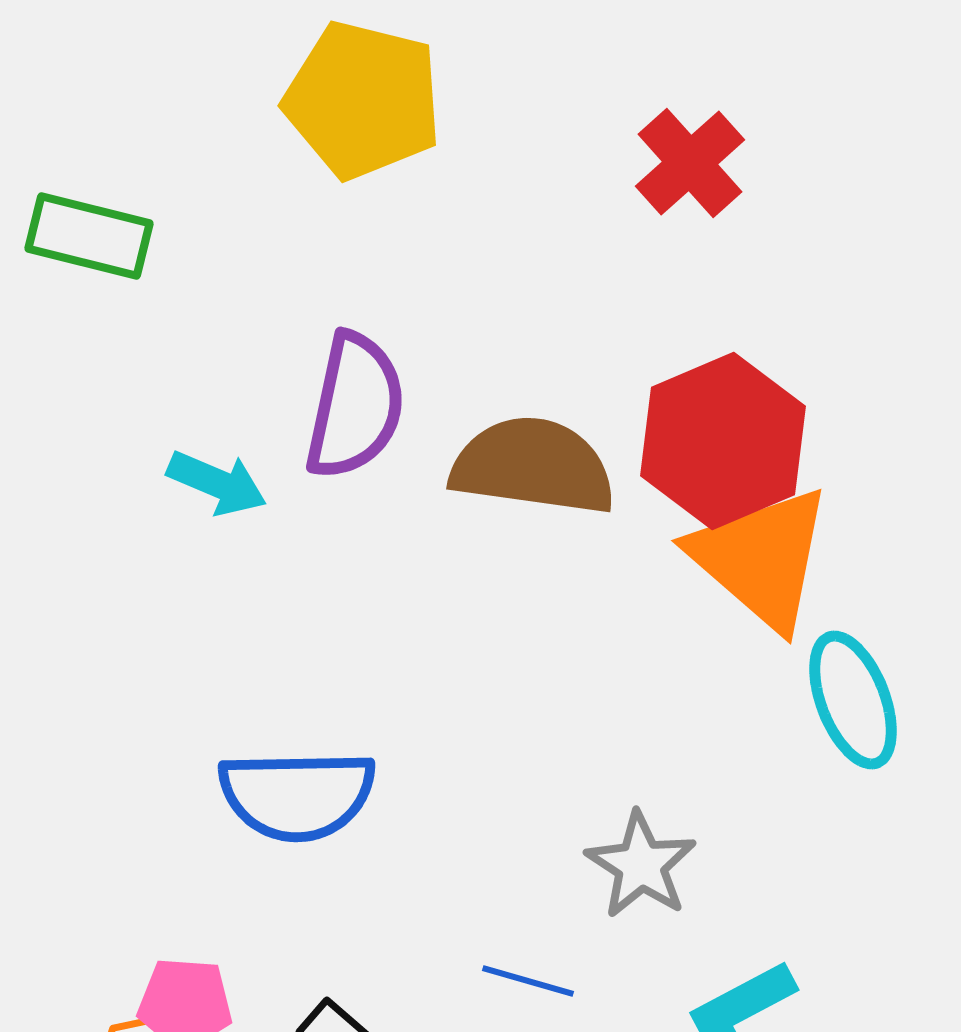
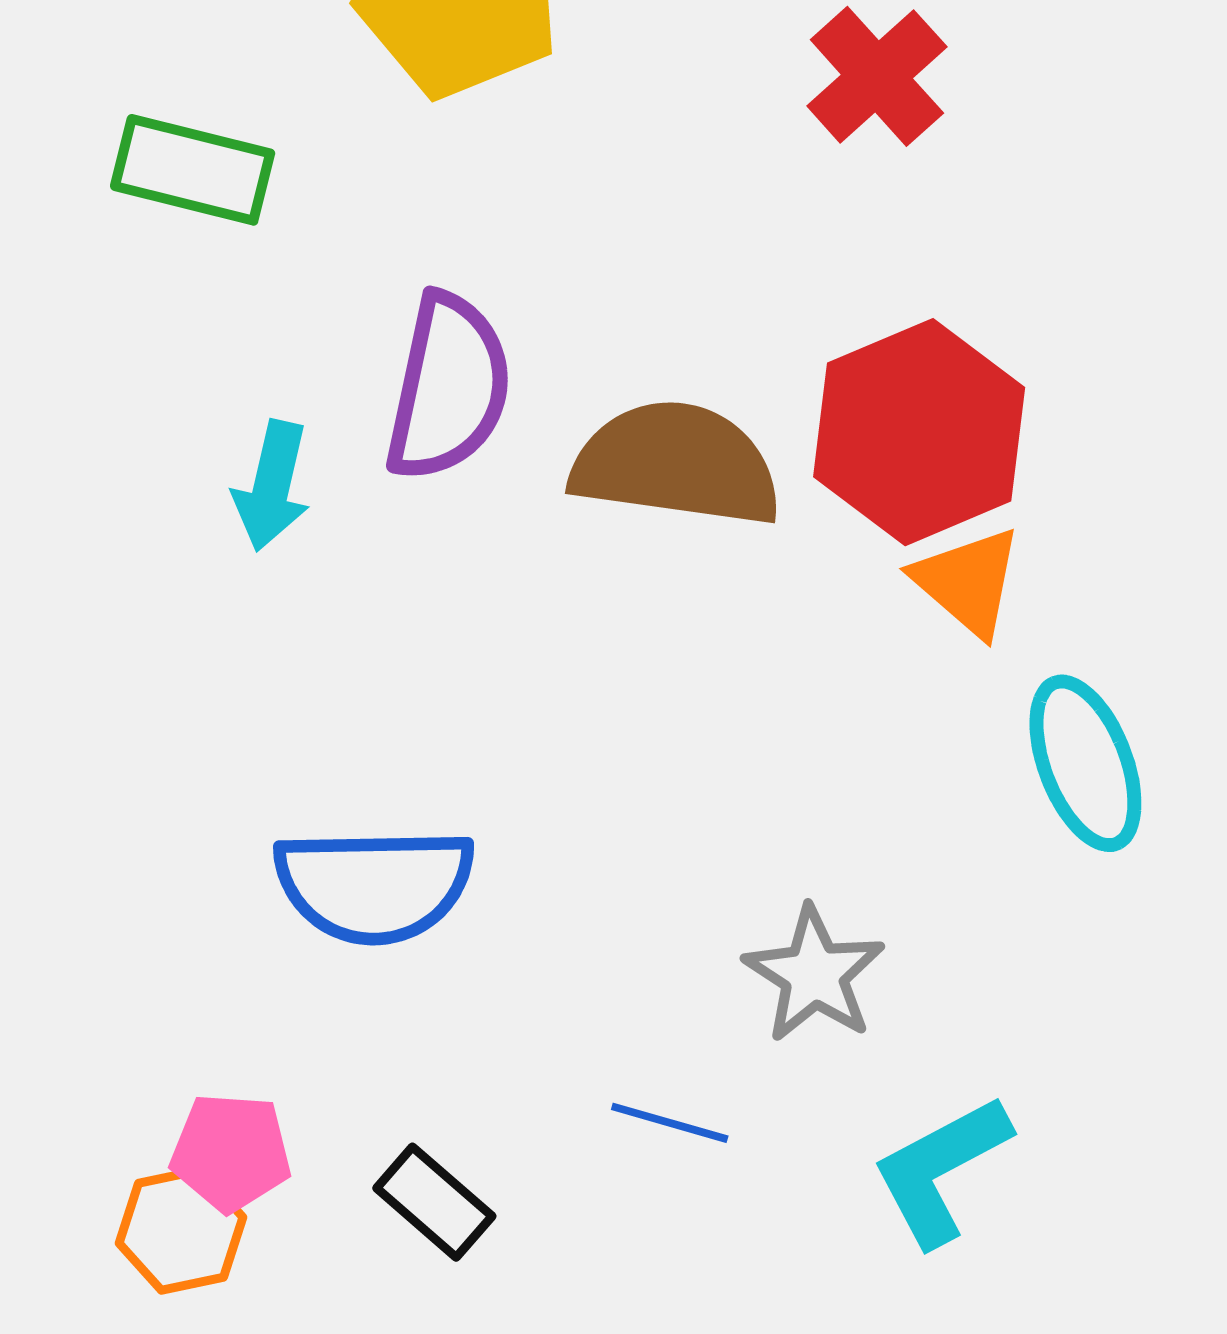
green rectangle: (89, 236) -> (193, 170), moved
cyan arrow: (217, 483) -> (272, 486), turned 80
orange triangle: (761, 558) -> (968, 582), size x0.6

